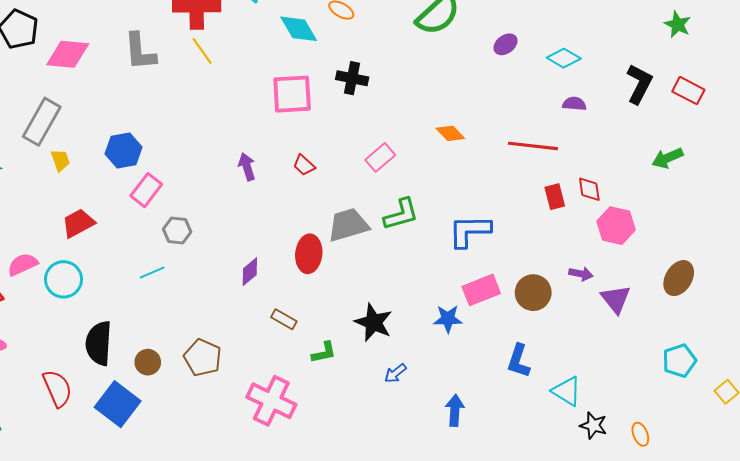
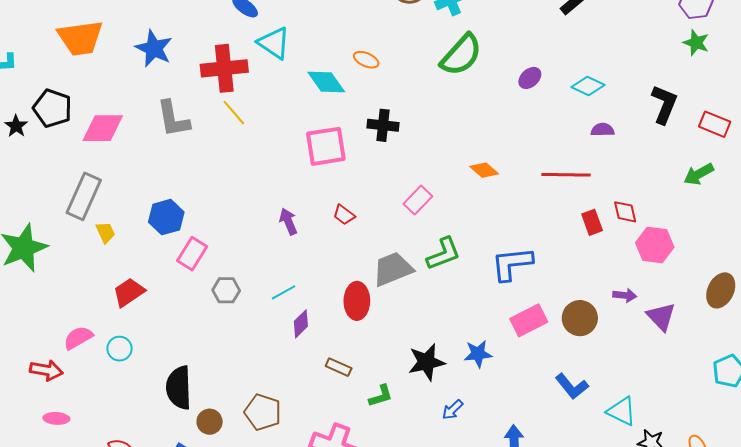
red rectangle: (688, 91) -> (715, 124), moved
cyan line: (152, 272) -> (284, 292), moved
cyan circle: (64, 279) -> (120, 349), size x0.7
blue star: (448, 319) -> (478, 354), moved
black star: (374, 322) -> (427, 362), turned -30
black semicircle: (99, 343) -> (179, 388), moved
blue L-shape: (518, 361) -> (572, 386), turned -52

